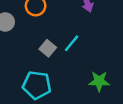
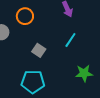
cyan line: (72, 43) -> (70, 40), moved

